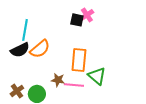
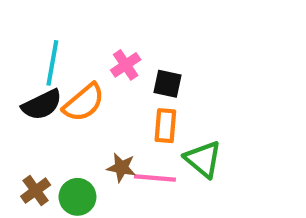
pink cross: (87, 15) -> (126, 65), moved
black square: (77, 20) -> (168, 84), moved
orange rectangle: (79, 60) -> (165, 126), size x0.7

